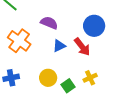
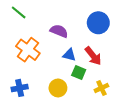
blue circle: (94, 26) -> (98, 23), moved
blue triangle: (59, 46) -> (69, 55), turned 40
green square: (68, 86) -> (79, 72), moved, turned -32

